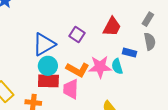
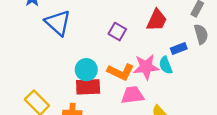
blue triangle: (44, 44) -> (58, 23), moved, turned -45
blue rectangle: (130, 53) -> (179, 48), turned -32
pink trapezoid: (71, 89) -> (133, 95), moved, turned 85

